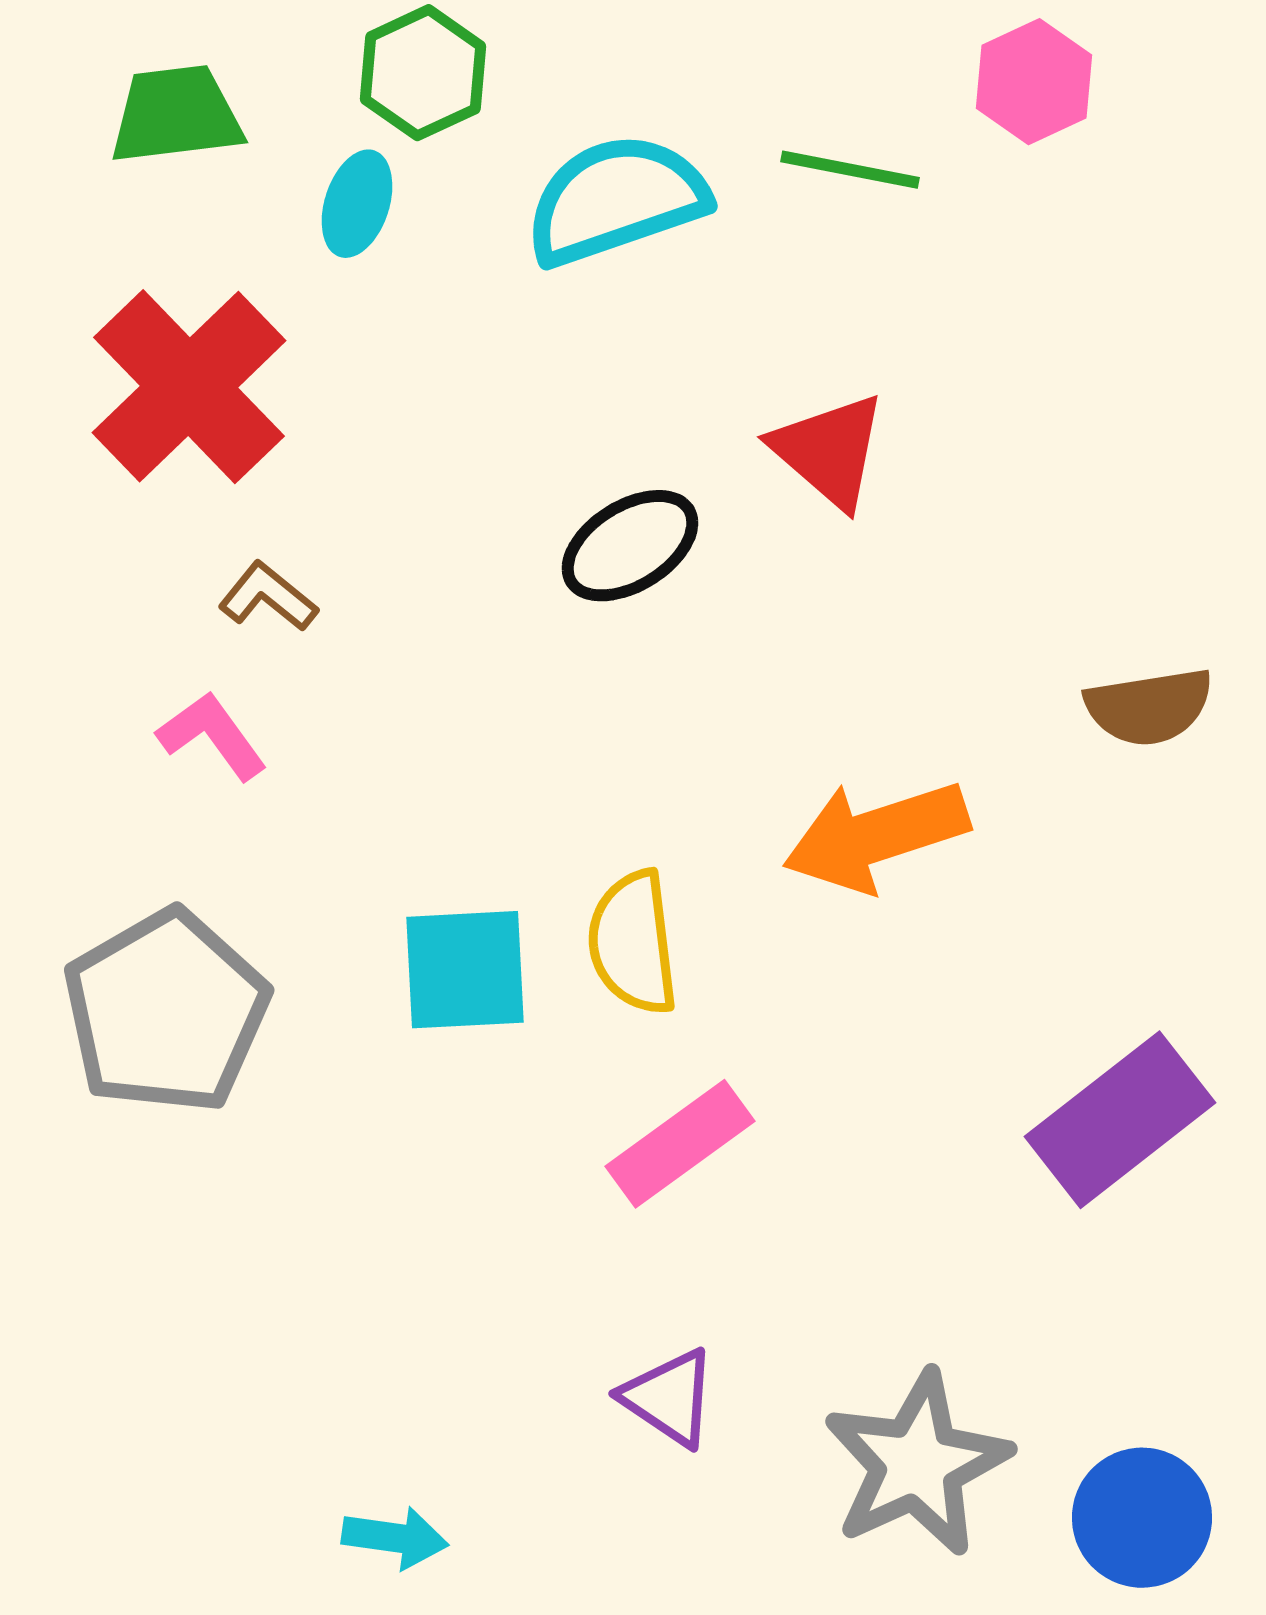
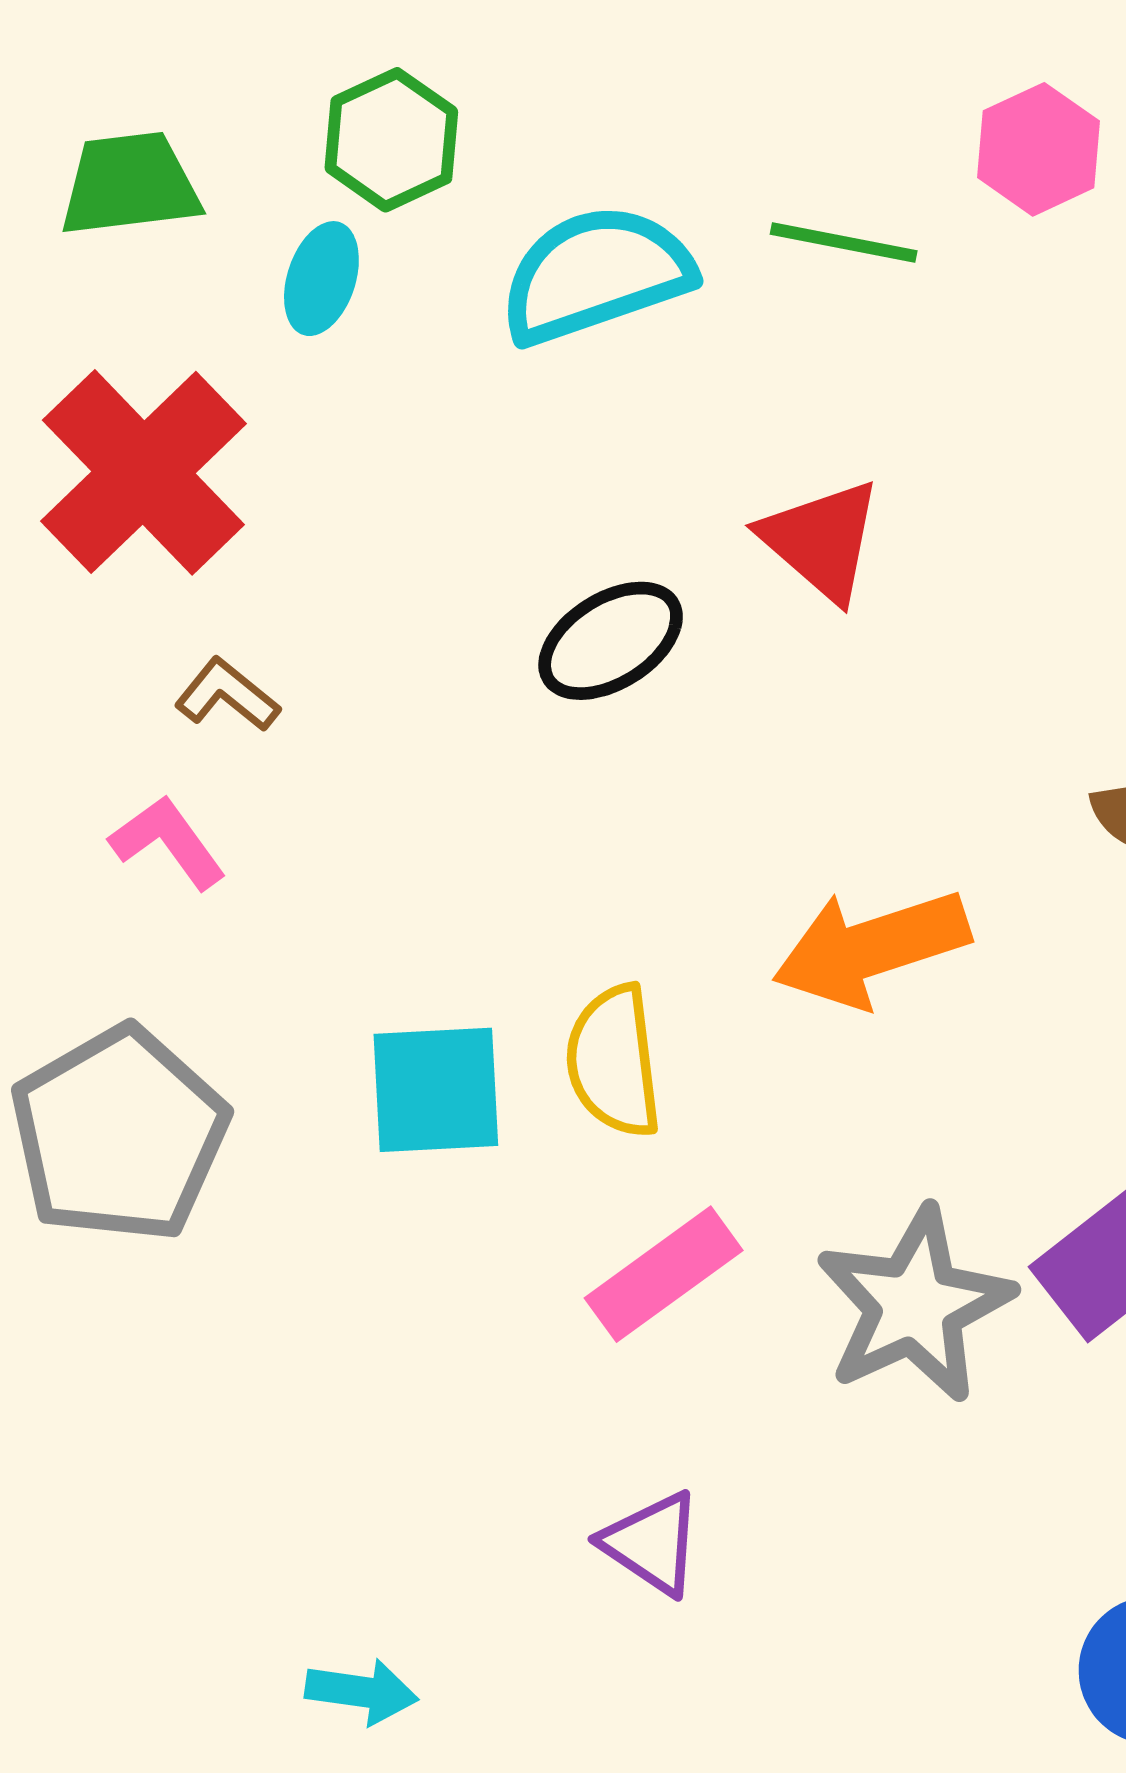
gray star: (917, 1464) -> (915, 1305), moved

